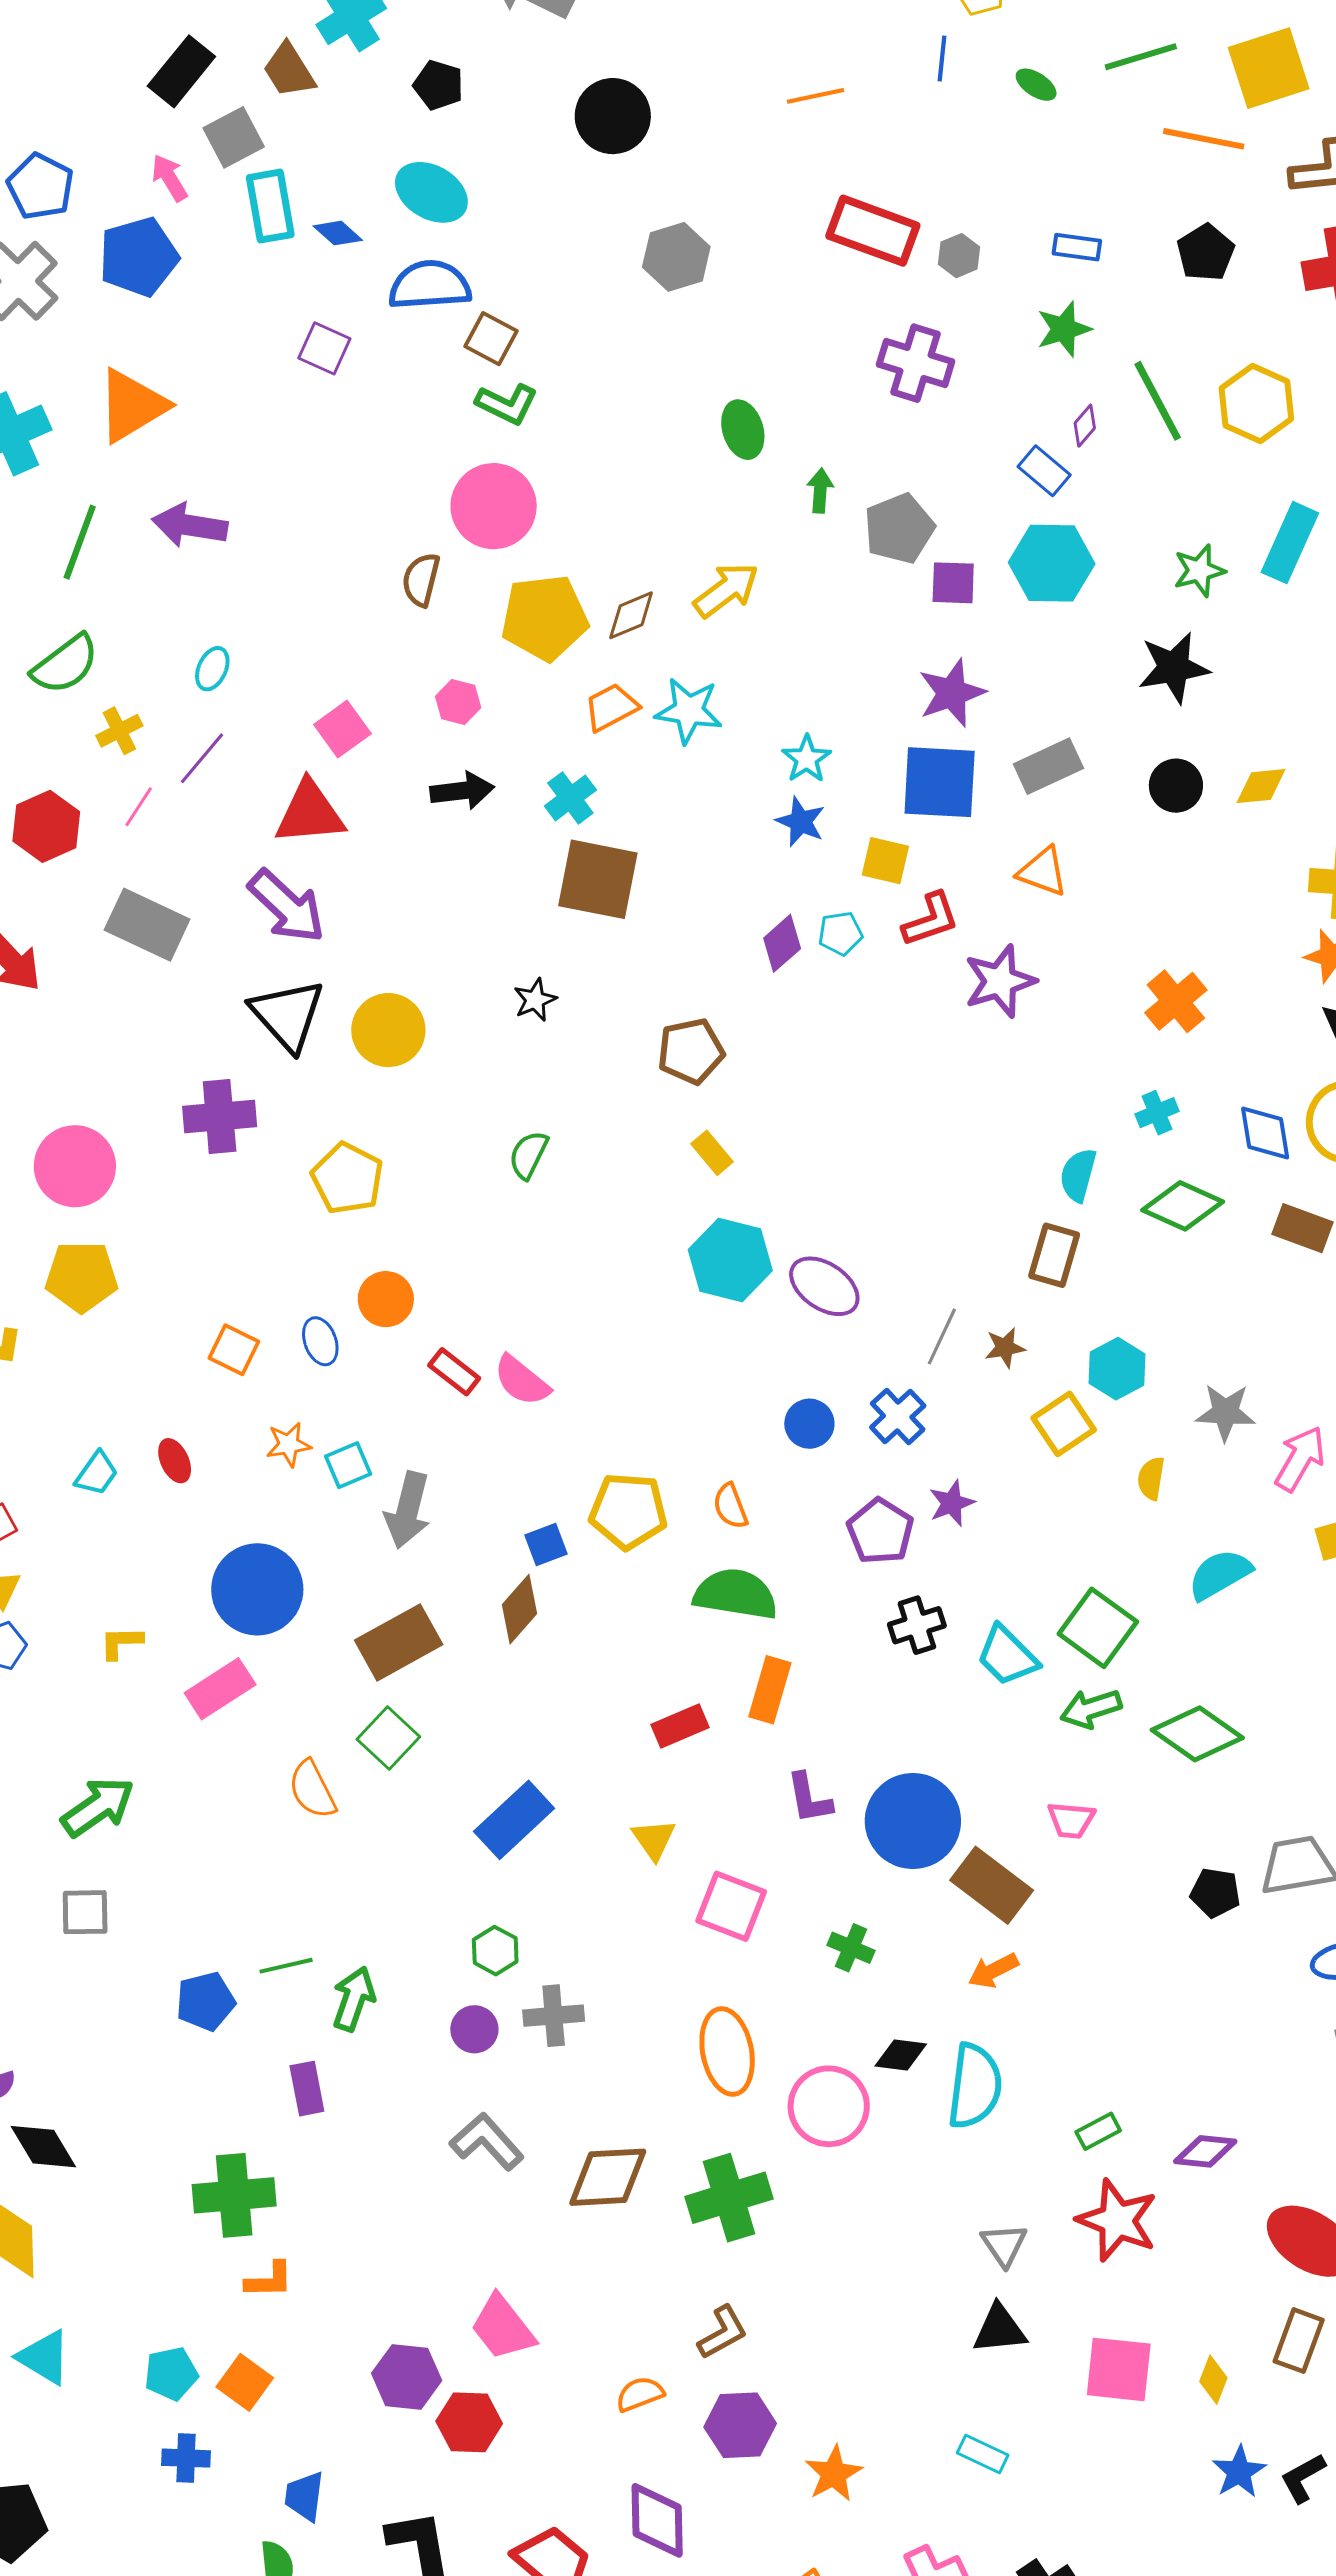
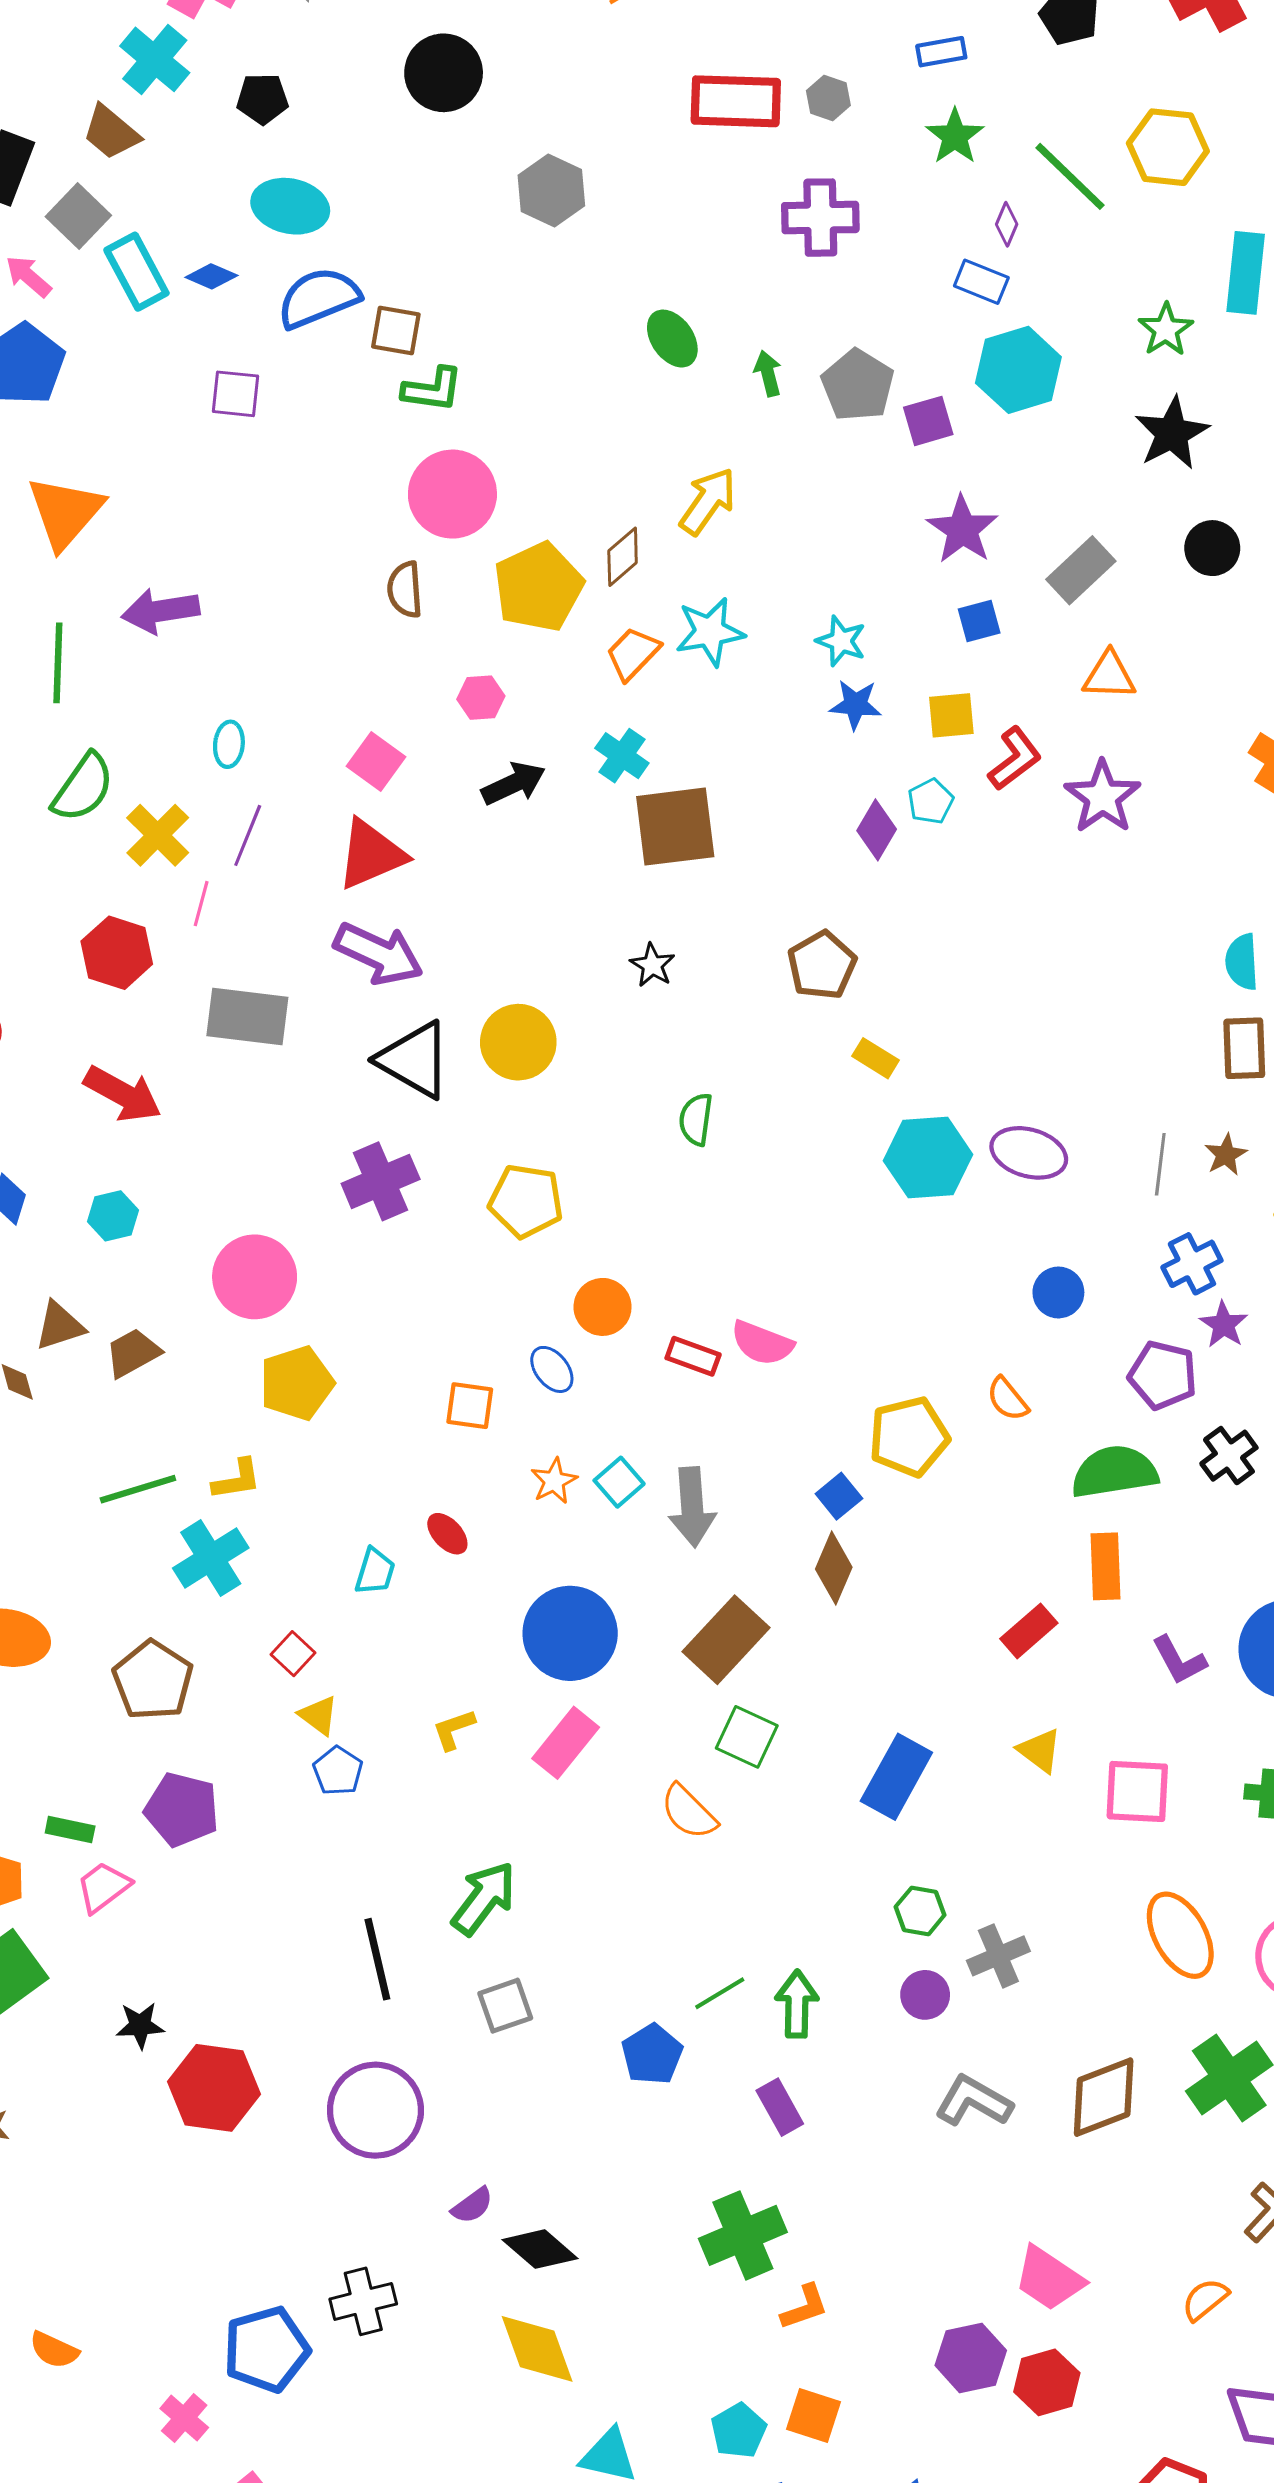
yellow cross: (119, 731) -> (158, 835), size x1.4
blue square: (940, 782) -> (979, 621), size x0.5
blue cross: (898, 1417) -> (1192, 1264), moved, turned 34
green semicircle: (736, 1594) -> (1114, 1472), moved

